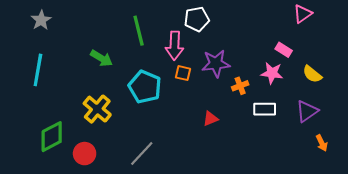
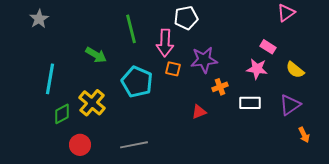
cyan line: (38, 70) -> (50, 79), moved
orange cross: (240, 86) -> (220, 87), moved
green diamond: (52, 137) -> (62, 114), moved, size x0.7
gray line: (142, 154) -> (134, 145), turned 36

